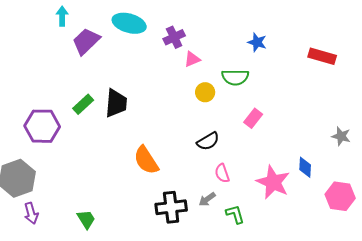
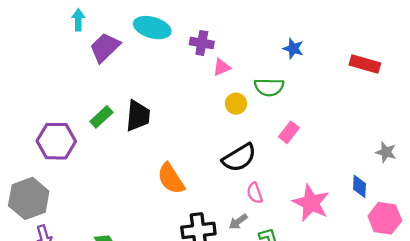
purple cross: (174, 37) -> (202, 43), turned 35
black semicircle: (208, 141) -> (239, 158), size x1.4
blue diamond: (305, 167) -> (359, 186), moved

